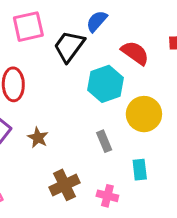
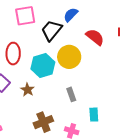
cyan hexagon: (105, 84) -> (43, 65), moved
yellow circle: (144, 114) -> (69, 57), moved

